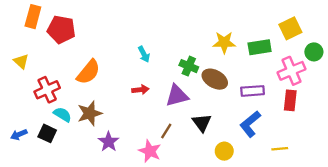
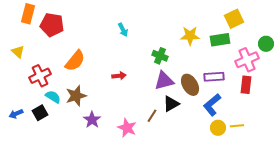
yellow square: (290, 28) -> (234, 19), moved
cyan arrow: (144, 54) -> (123, 30), moved
brown ellipse: (215, 79) -> (190, 85), moved, turned 30
purple triangle: (177, 96) -> (164, 81), moved
black triangle: (202, 123) -> (171, 104), turned 36
brown line: (166, 131) -> (152, 116), moved
black square: (47, 133) -> (40, 113), turned 35
yellow circle: (224, 151) -> (218, 128), moved

